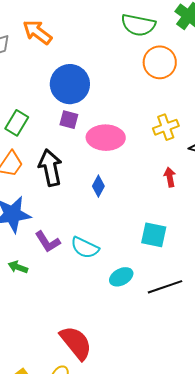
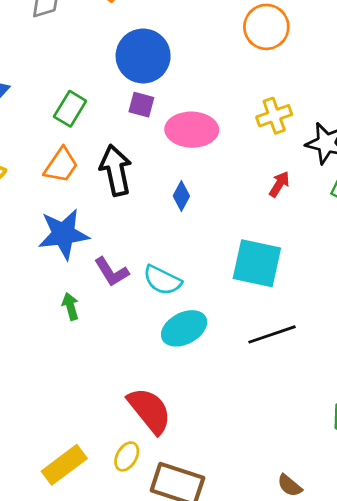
red arrow: (170, 177) -> (279, 184), turned 42
cyan square: (154, 235) -> (257, 263), size x1.4
green arrow: (18, 267) -> (70, 306), turned 54
cyan ellipse: (121, 277) -> (184, 328), moved, size x1.4

